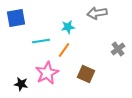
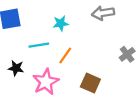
cyan star: (68, 27) -> (61, 23), moved
black star: (21, 84) -> (16, 68), moved

